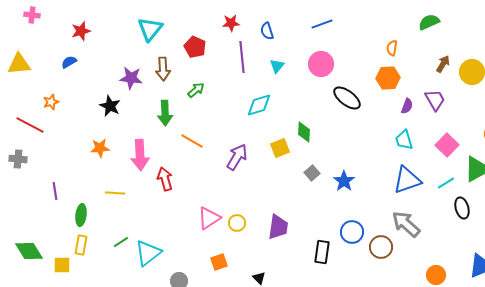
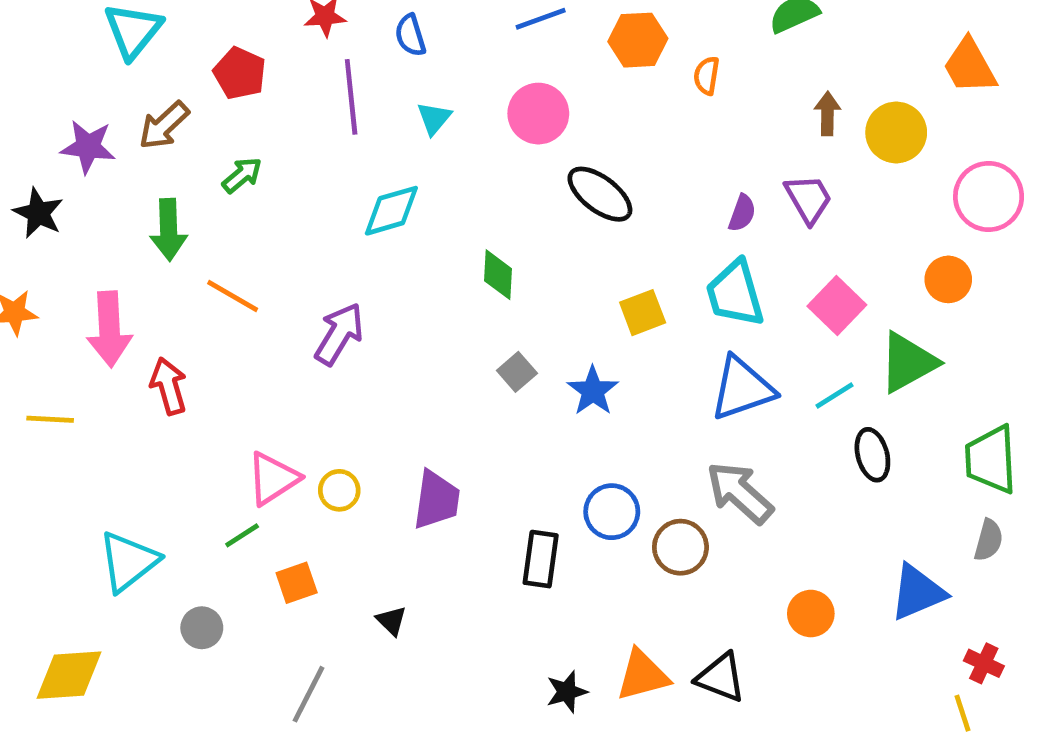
brown arrow: (443, 64) -> (827, 114), turned -30
brown arrow: (163, 69) -> (164, 125), turned 50
orange hexagon: (388, 78) -> (638, 40), moved
cyan trapezoid: (404, 140) -> (735, 294), size x1.4
yellow square: (280, 148) -> (643, 313), moved
green line: (121, 242) -> (242, 535), moved

